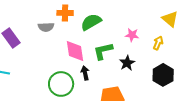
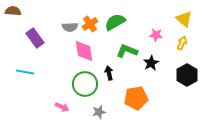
orange cross: (65, 13) -> (90, 24), moved, turned -35
yellow triangle: (170, 19) -> (184, 19), moved
pink diamond: (75, 51) -> (84, 51), moved
green L-shape: (103, 51) -> (127, 51), turned 35

